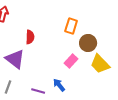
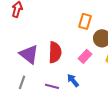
red semicircle: (30, 37) -> (55, 52), moved, size x1.5

